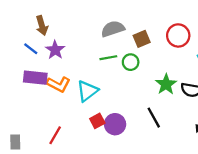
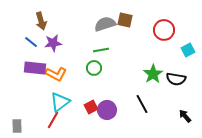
brown square: (142, 39) -> (125, 20), moved, turned 35
purple star: (55, 50) -> (53, 43), turned 30
green circle: (131, 62) -> (94, 68), moved
cyan triangle: (87, 91) -> (60, 102), moved

